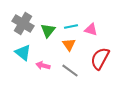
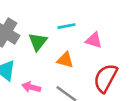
cyan line: (71, 27) -> (66, 26), moved
orange triangle: (69, 45) -> (65, 60), turned -40

